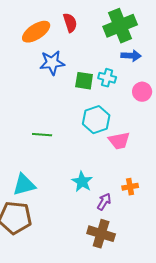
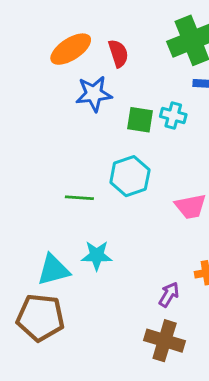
red semicircle: (70, 23) -> (118, 53), moved
cyan hexagon: (96, 120) -> (130, 176), moved
cyan star: (82, 182) -> (97, 255), moved, turned -30

